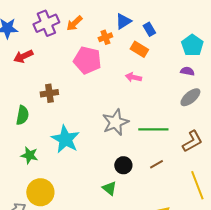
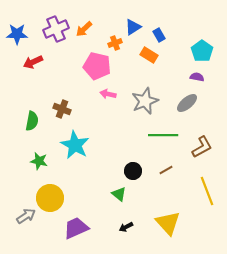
pink arrow: (133, 77) -> (108, 94), moved
brown cross: (49, 93) -> (62, 109), moved, turned 30
gray ellipse: (190, 97) -> (187, 103), moved
gray star: (115, 122) -> (145, 101), moved

